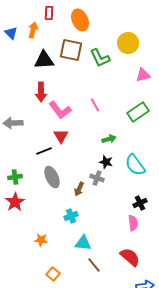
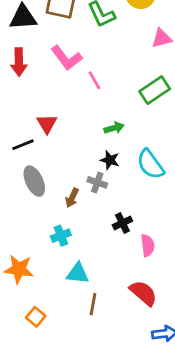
pink L-shape: (60, 110) -> (66, 58), moved
black cross: (140, 203) -> (122, 223), moved
orange star: (41, 240) -> (19, 269), size x1.5
brown line: (94, 265) -> (93, 304), turned 49

